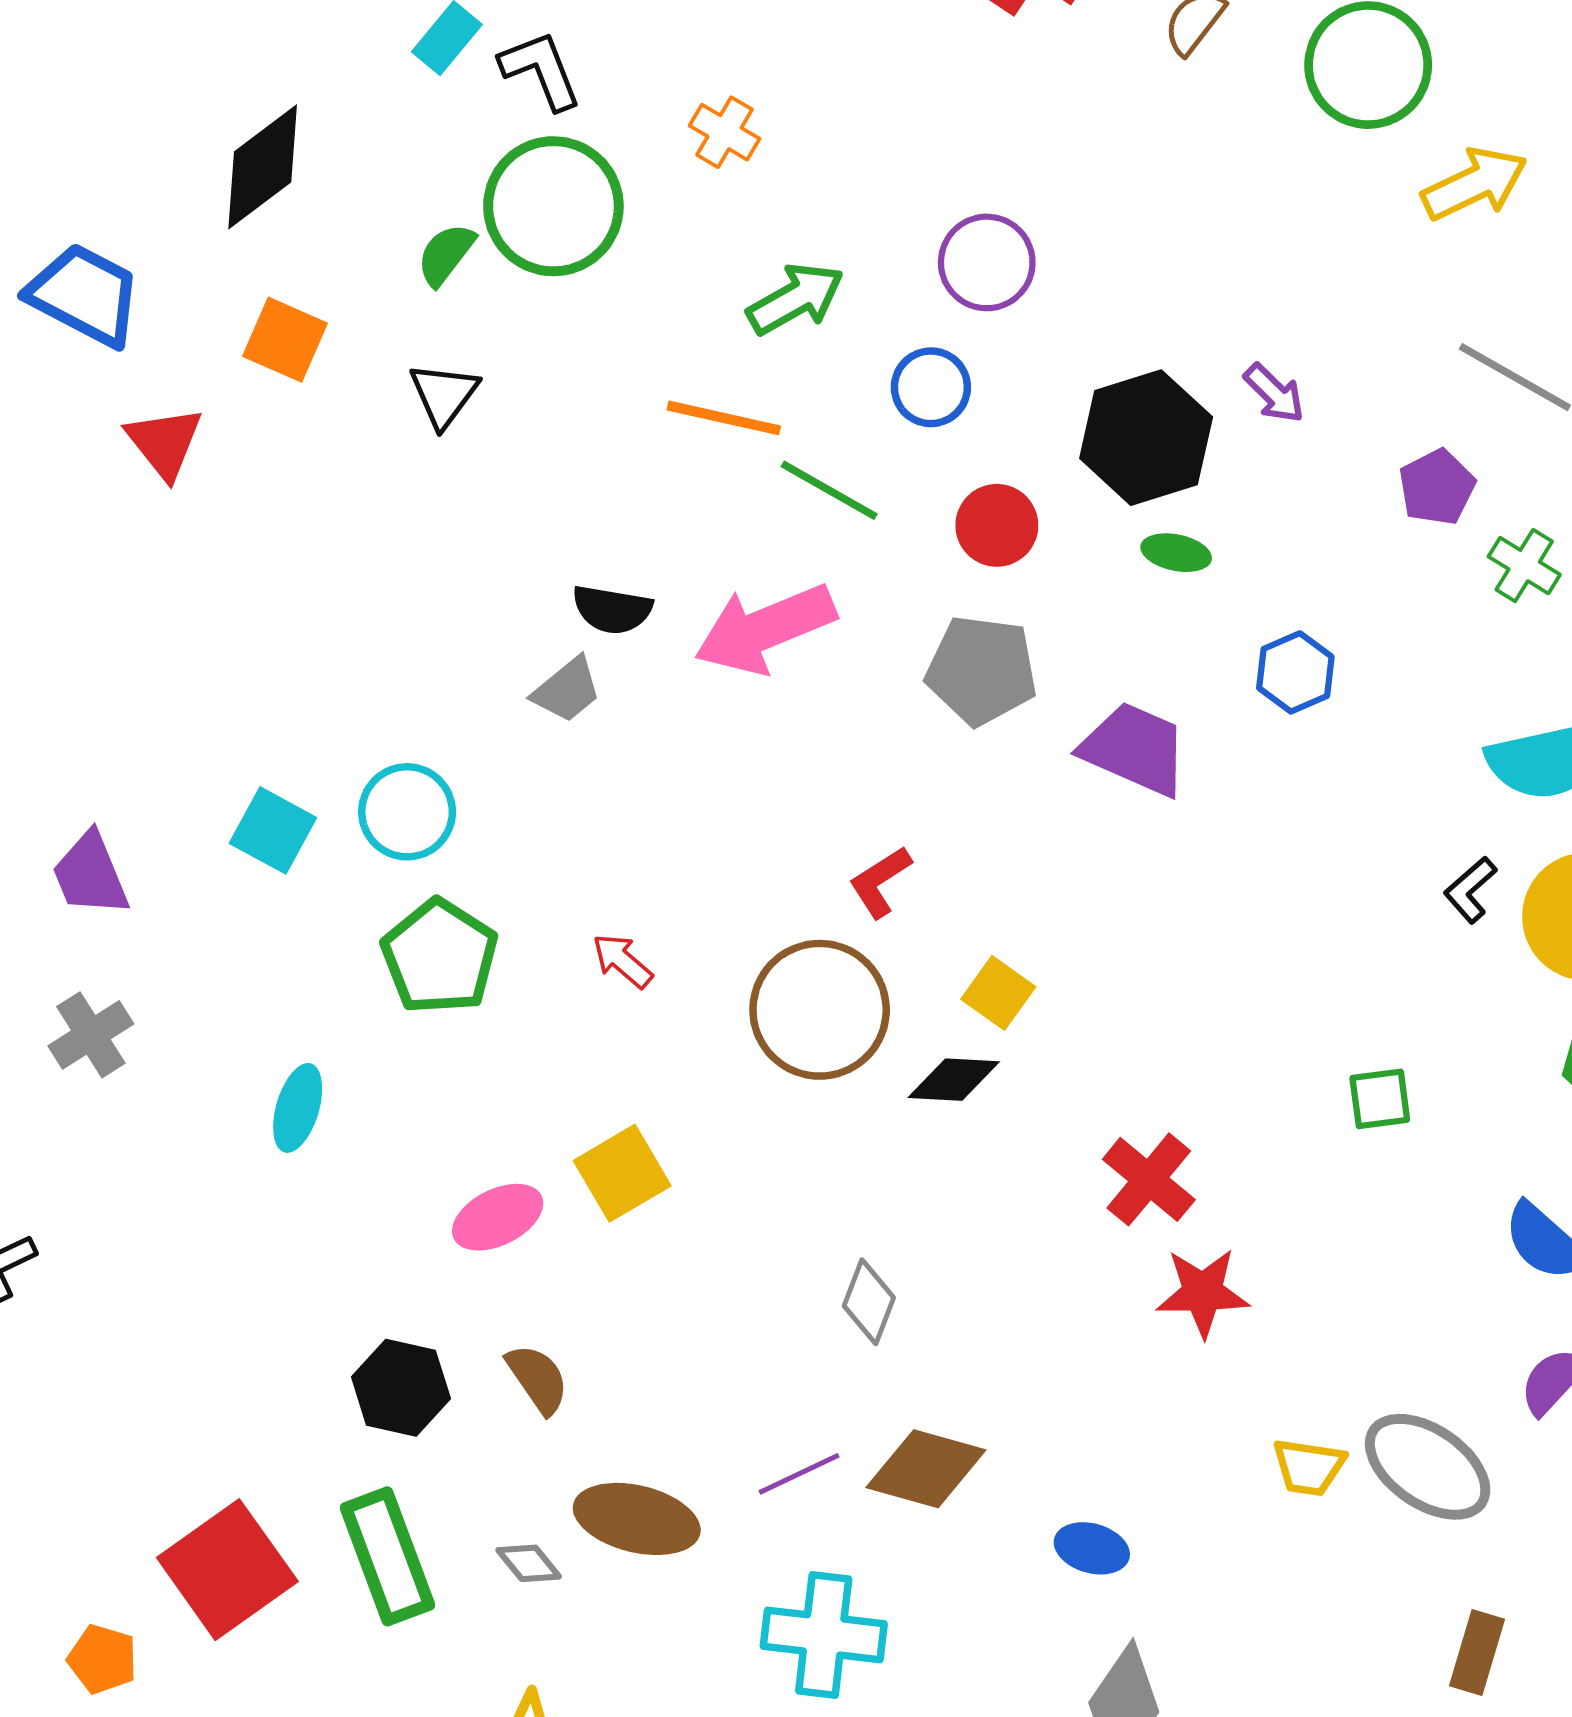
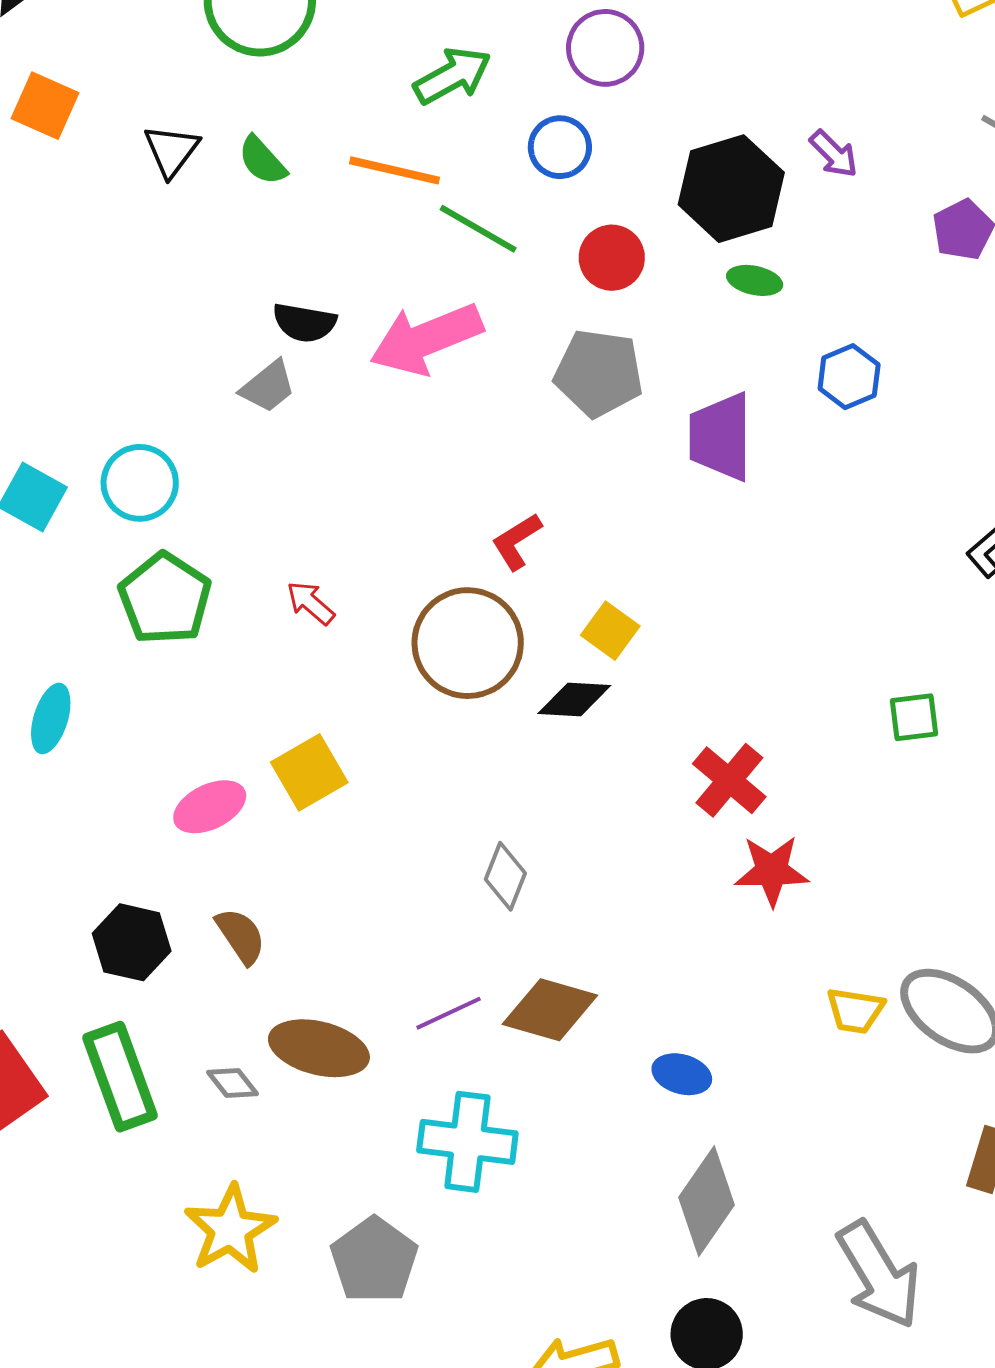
green semicircle: (446, 254) -> (262, 161), moved, turned -80
purple trapezoid: (1135, 749) -> (720, 437), turned -114

